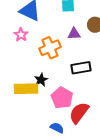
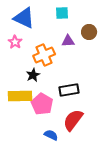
black rectangle: (81, 68) -> (69, 90), moved
black star: (41, 80) -> (33, 75), moved
pink pentagon: (62, 98) -> (42, 104), moved

